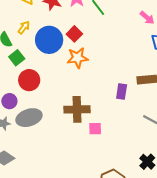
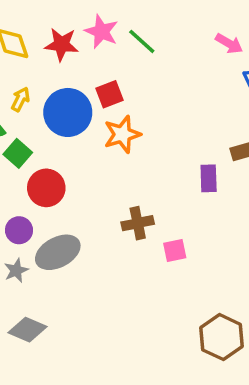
red square: (74, 34) -> (109, 94), turned 35
brown cross: (77, 109) -> (138, 223), size x0.7

